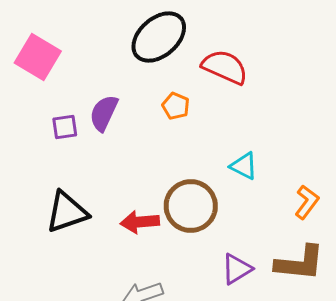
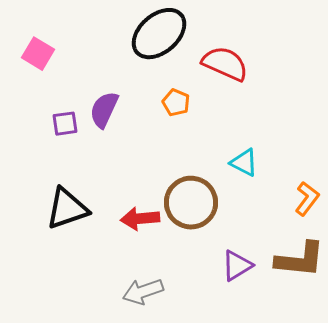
pink square: (38, 57) -> (38, 54), size x0.7

